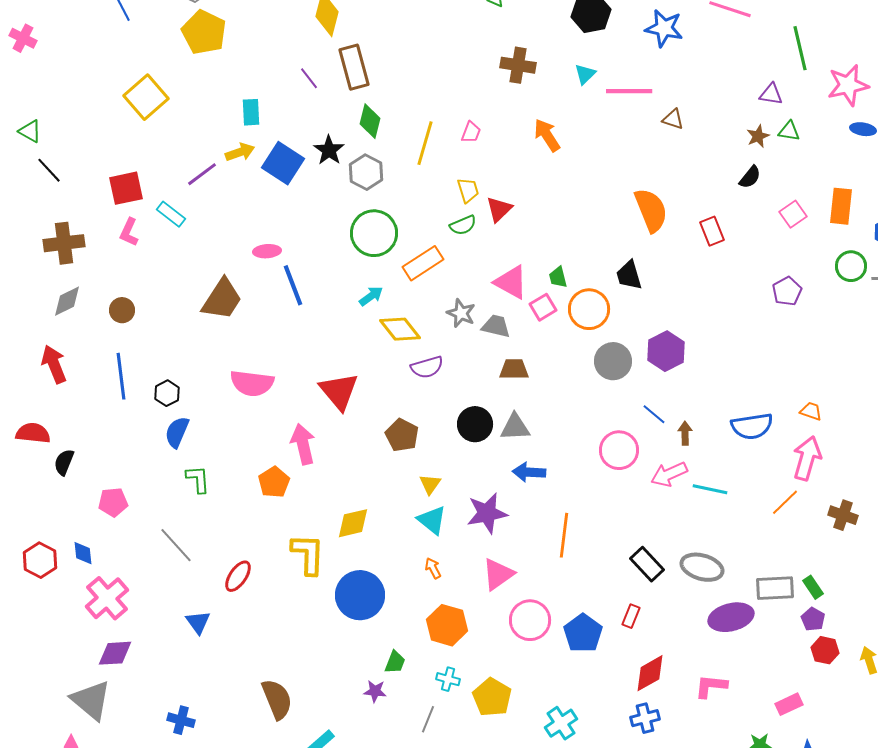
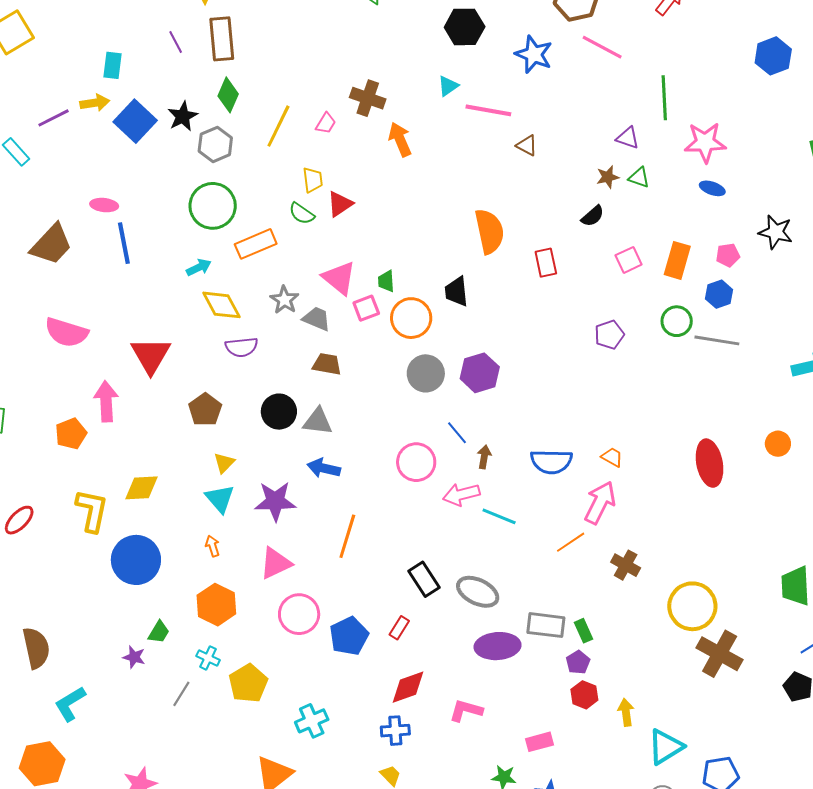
brown cross: (518, 65) -> (368, 98), moved
green semicircle: (463, 225) -> (302, 213), turned 48

